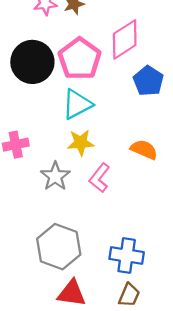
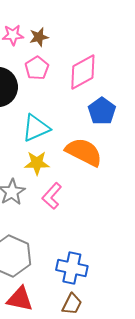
pink pentagon: (80, 59) -> (37, 68), moved, size x0.6
orange semicircle: (144, 150) -> (84, 152), moved, size x1.5

